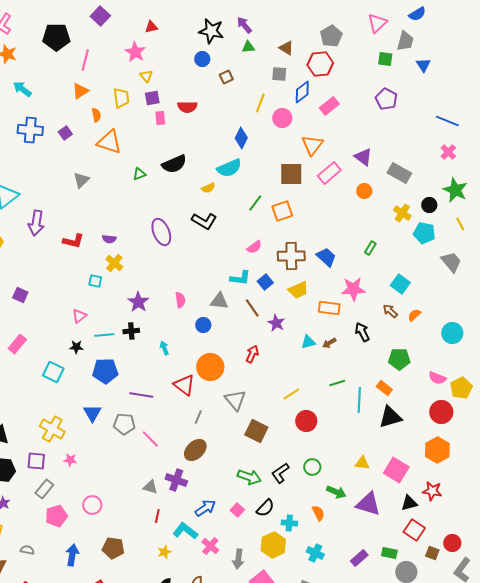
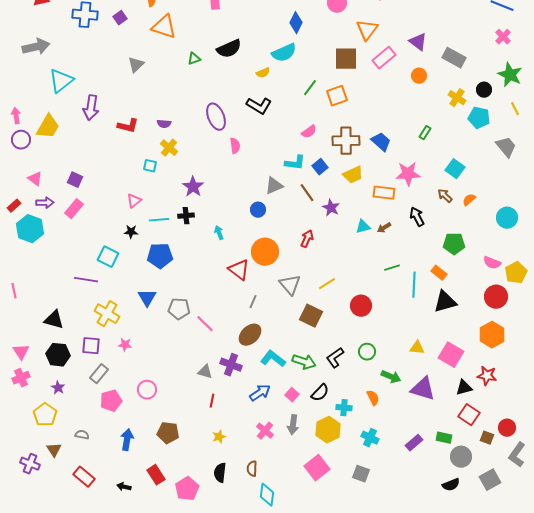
pink semicircle: (180, 300) -> (235, 146), moved
gray triangle: (219, 301) -> (274, 186), turned -30
pink rectangle: (17, 344) -> (74, 209), moved
yellow line: (291, 394) -> (327, 284), moved
purple line: (141, 395) -> (86, 280), moved
cyan L-shape: (185, 531) -> (273, 359), moved
gray arrow: (238, 559) -> (293, 425), moved

